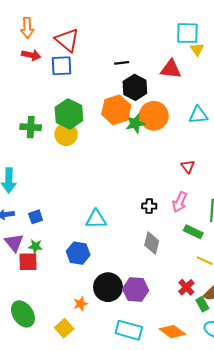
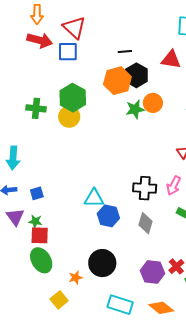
red arrow: (31, 55) -> (40, 40), size x1.4
orange hexagon: (116, 110) -> (117, 81), moved
orange circle: (154, 116) -> (153, 103), size x0.7
black cross: (149, 206) -> (145, 188), size x1.6
blue hexagon: (78, 253) -> (108, 216), moved
red square: (28, 262) -> (40, 235), moved
purple hexagon: (136, 290) -> (152, 272), moved
green ellipse: (23, 314) -> (41, 260), moved

